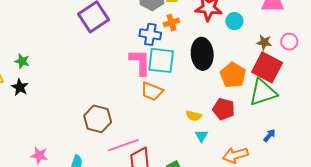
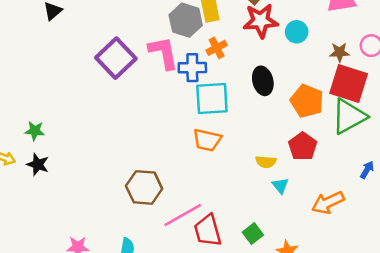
black ellipse: (202, 54) -> (263, 81), size x0.7
pink L-shape: (140, 62) -> (164, 53), moved
red pentagon: (224, 109) -> (303, 146), turned 30

